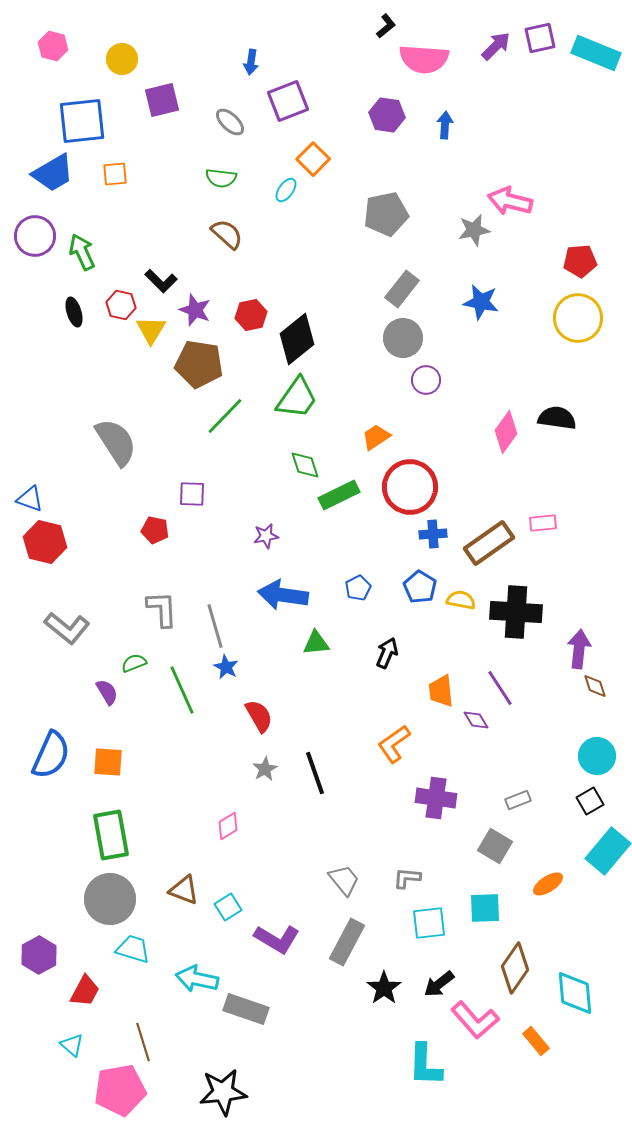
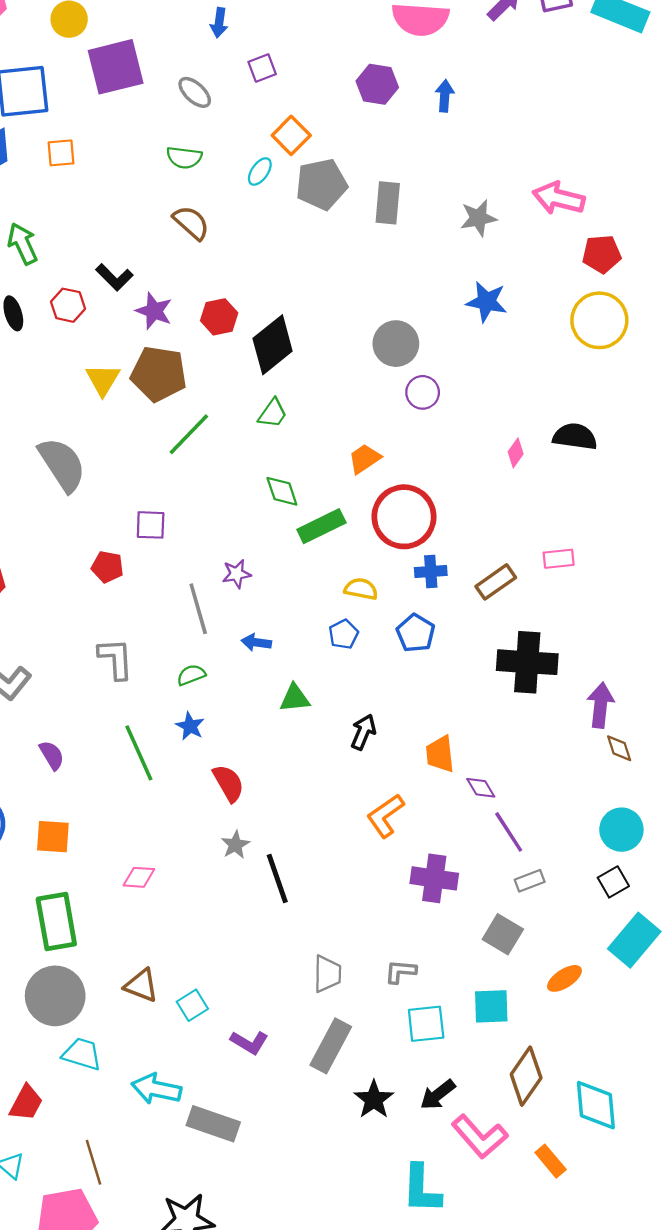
purple square: (162, 100) -> (116, 67), size x1.4
purple square: (288, 101) -> (262, 68), size x0.6
pink arrow: (510, 201) -> (559, 198), moved
gray pentagon: (386, 214) -> (321, 184), moved
gray rectangle: (402, 289) -> (388, 203), moved, turned -33
yellow triangle: (151, 330) -> (103, 380), moved
green trapezoid: (297, 398) -> (273, 413), size x0.6
pink diamond: (506, 432) -> (516, 453), size x0.6
brown rectangle: (489, 543) -> (496, 582), size x0.7
blue arrow: (283, 595) -> (256, 642), size x0.5
yellow semicircle: (461, 600) -> (361, 589), moved
gray line: (215, 626) -> (198, 609), moved
black arrow: (387, 653) -> (363, 732), moved
green semicircle: (134, 663) -> (191, 675), moved
purple line: (500, 688) -> (509, 832), moved
black line: (315, 773) -> (277, 878), moved
pink diamond: (228, 826) -> (139, 877), moved, turned 36
gray trapezoid: (344, 880) -> (327, 974), turned 40
purple L-shape: (277, 939) -> (249, 1042), size x0.7

